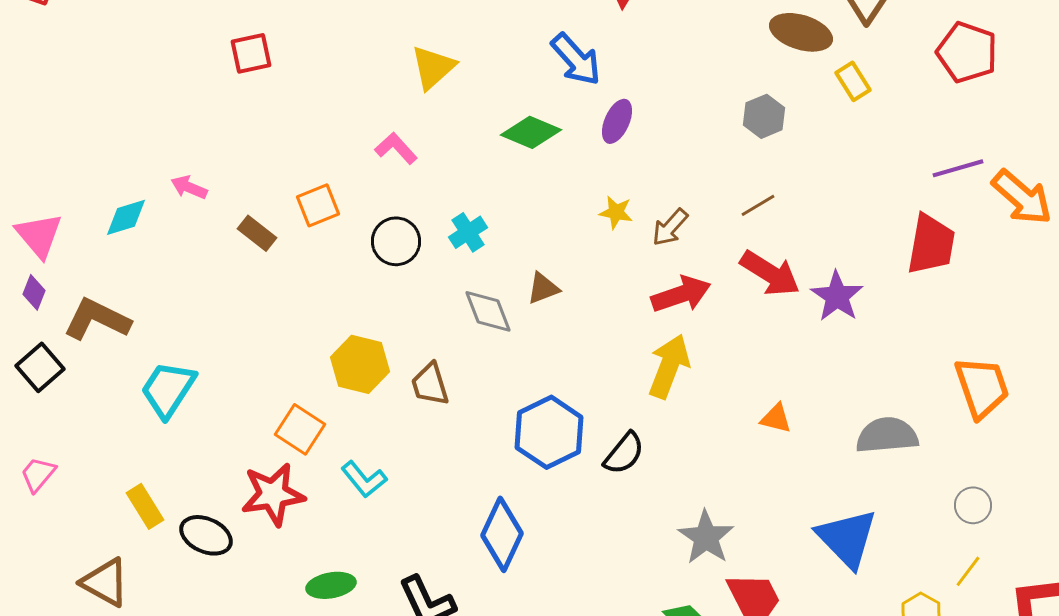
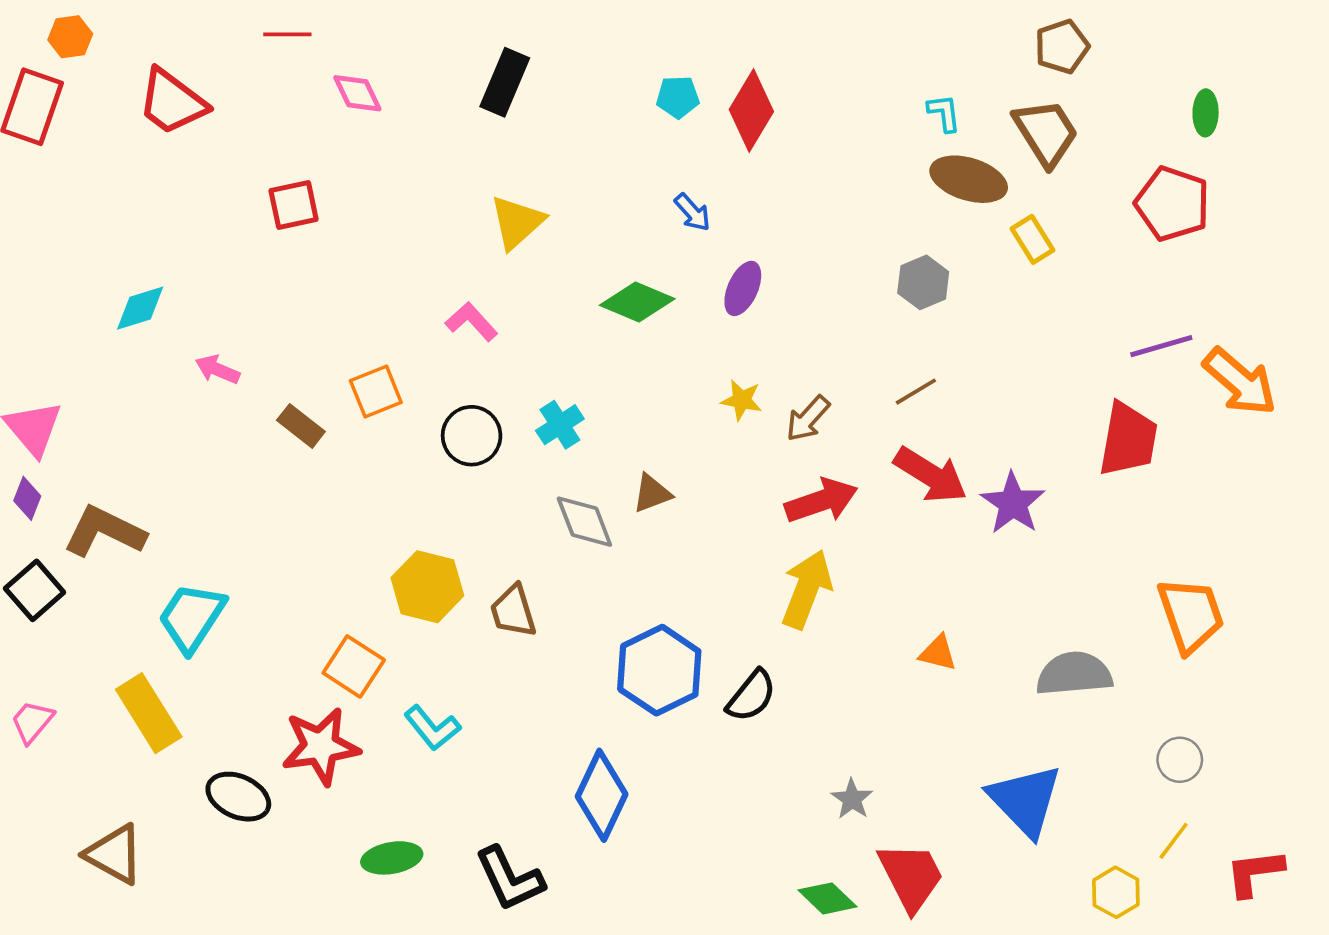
blue arrow: (576, 59) -> (692, 212), size x0.6
cyan diamond: (126, 217) -> (140, 308), moved
yellow rectangle: (145, 506) -> (149, 713), moved, size x1.4
gray star: (706, 537) -> (852, 799), size x0.6

